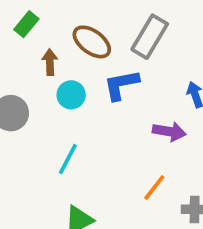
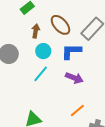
purple arrow: (169, 132) -> (74, 78), moved
cyan line: (68, 159) -> (41, 74), moved

